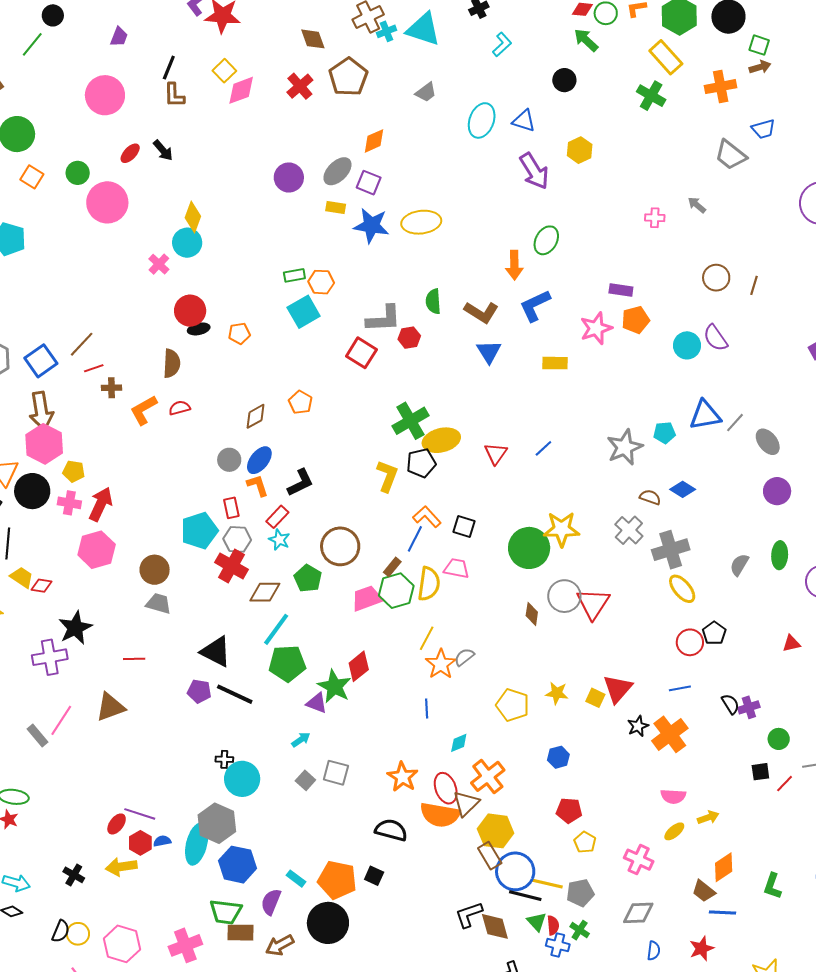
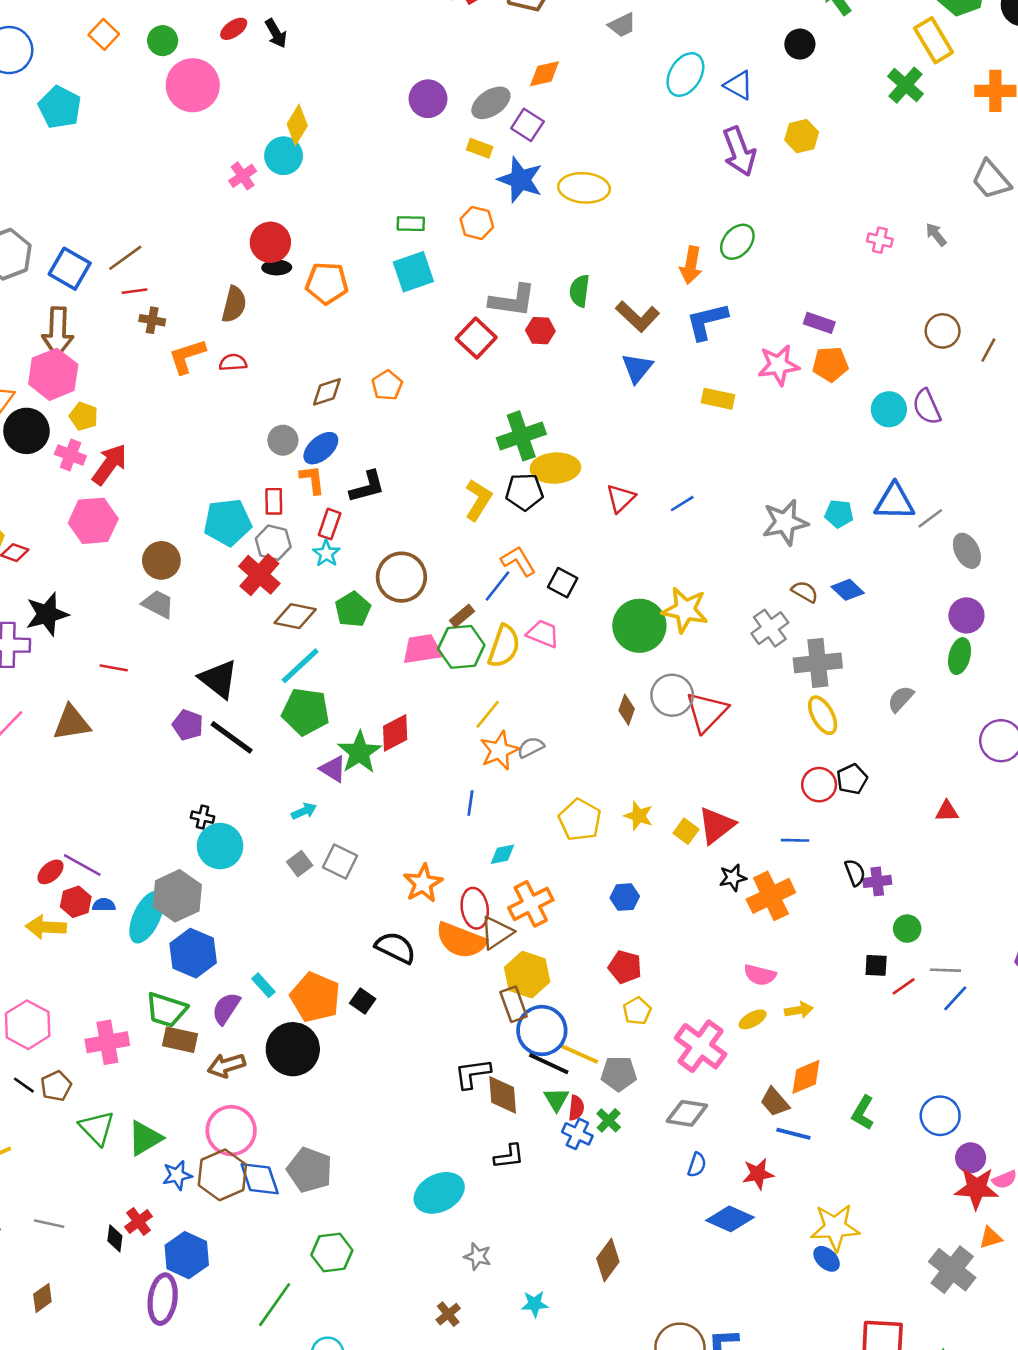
orange hexagon: (321, 282) -> (477, 223), moved
orange pentagon: (239, 333) -> (327, 283), size x1.5
blue square: (41, 361) -> (70, 269), turned -36
red rectangle: (277, 517) -> (330, 524), turned -35
green ellipse: (780, 555) -> (960, 656), moved
pink cross: (639, 860) -> (701, 1046), size x1.4

